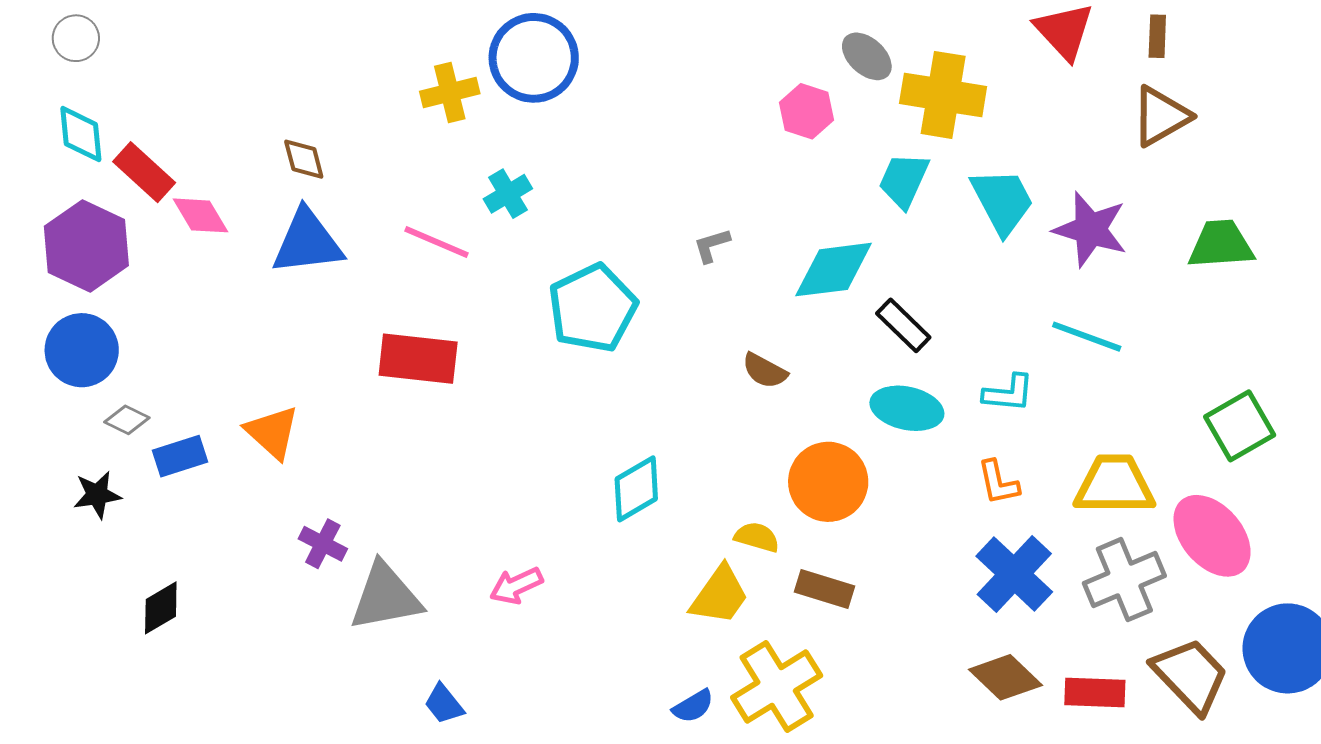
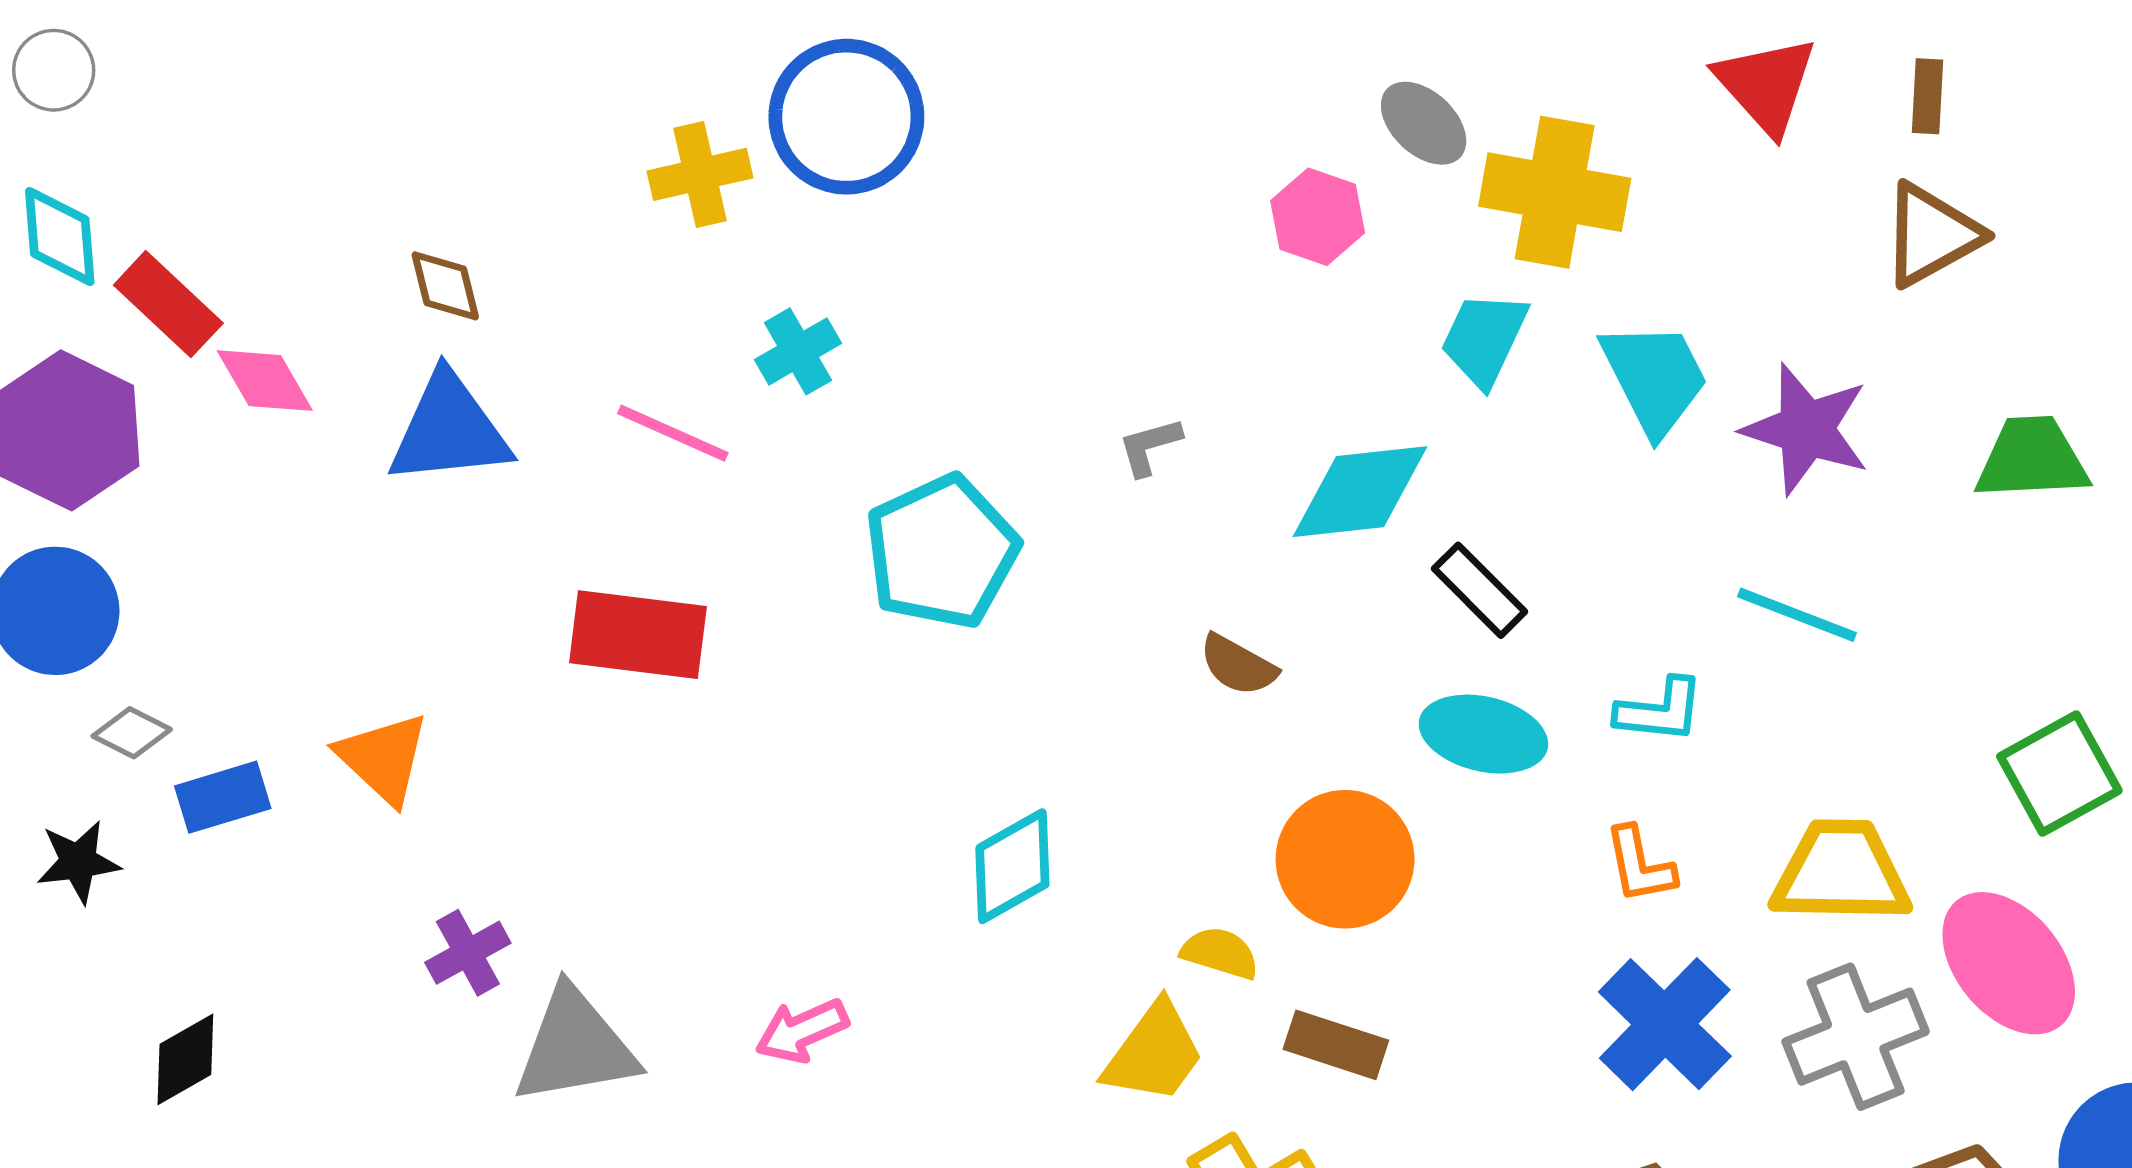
purple cross: (323, 544) -> (468, 953), turned 33

